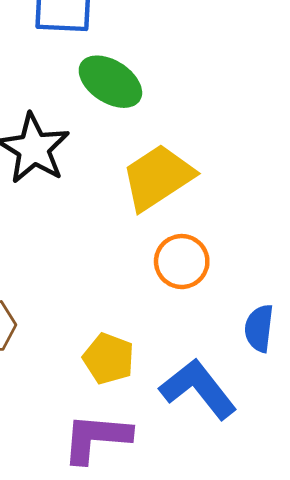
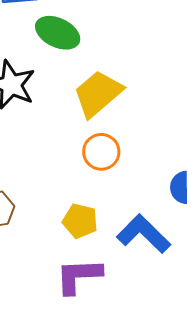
orange circle: (182, 262) -> (101, 152), moved

